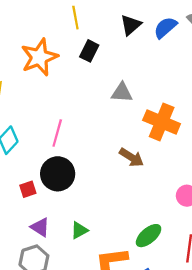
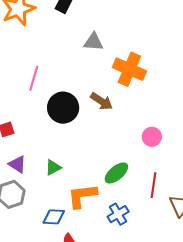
black circle: (58, 174) -> (63, 108), moved

